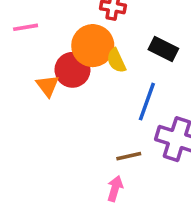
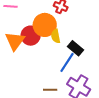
black rectangle: (163, 49) -> (75, 48), moved
orange triangle: (48, 86) -> (15, 41), size x1.5

